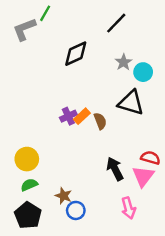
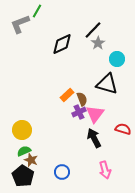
black line: (116, 23) -> (93, 30), moved
gray star: (124, 62) -> (98, 43), moved
purple cross: (68, 116) -> (79, 112), moved
pink triangle: (143, 176) -> (95, 114), moved
brown star: (64, 196) -> (31, 160), moved

